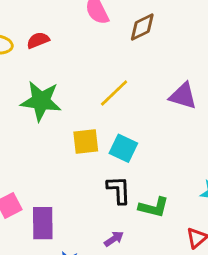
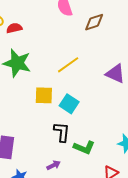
red semicircle: (38, 40) -> (14, 28), moved

